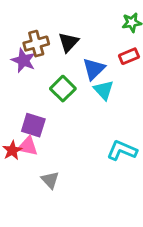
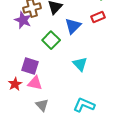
cyan triangle: (104, 90) -> (80, 64), moved
pink triangle: (28, 146) -> (35, 83), moved
cyan L-shape: (122, 150) -> (84, 105), moved

